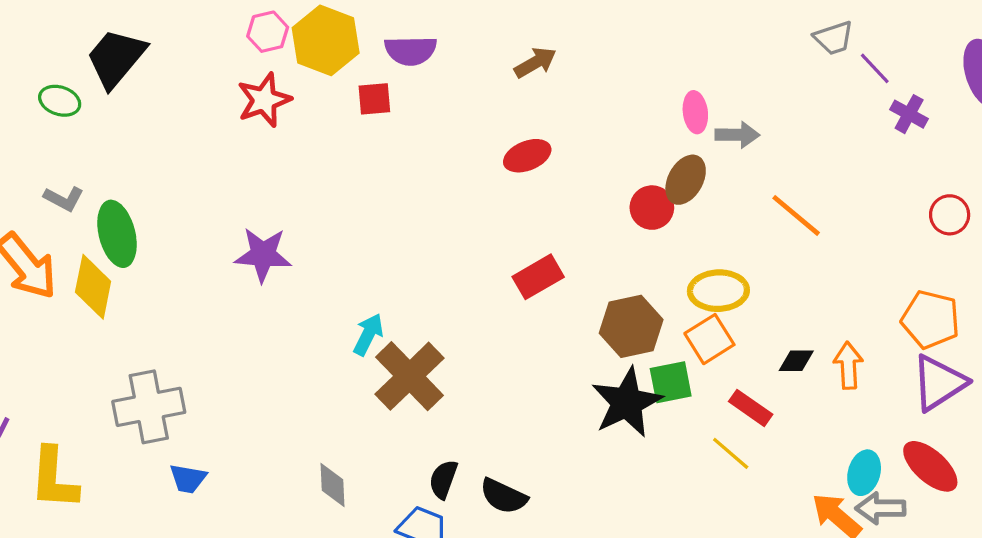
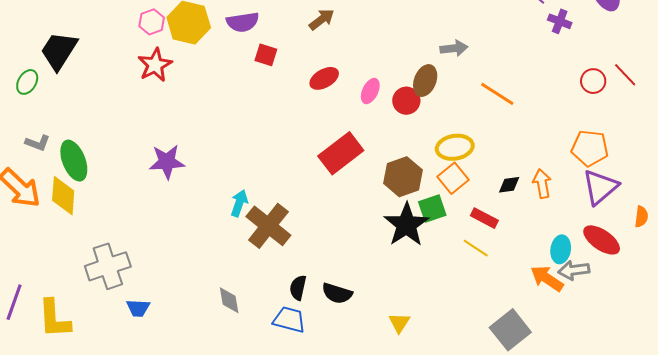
red square: (374, 99) -> (266, 55), moved, turned 30
green ellipse: (60, 101) -> (27, 82), turned -70
pink ellipse: (695, 112) -> (370, 91), moved, turned 40
red rectangle: (538, 277) -> (341, 153), size x1.4

